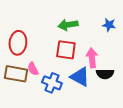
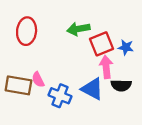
blue star: (109, 25) -> (126, 47), moved
red ellipse: (18, 43) -> (27, 31), moved
red square: (66, 50) -> (102, 44), moved, turned -30

